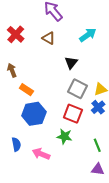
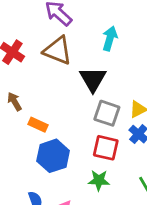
cyan arrow: (88, 35) -> (110, 38), turned -30
brown triangle: (49, 38) -> (58, 51), size x1.6
black triangle: (71, 63) -> (93, 79), size x1.5

